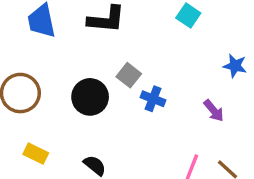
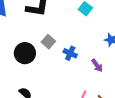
blue cross: (153, 99) -> (70, 53), moved

